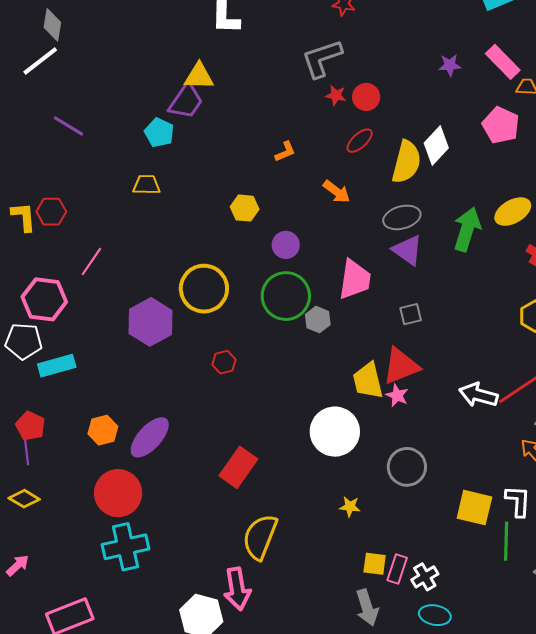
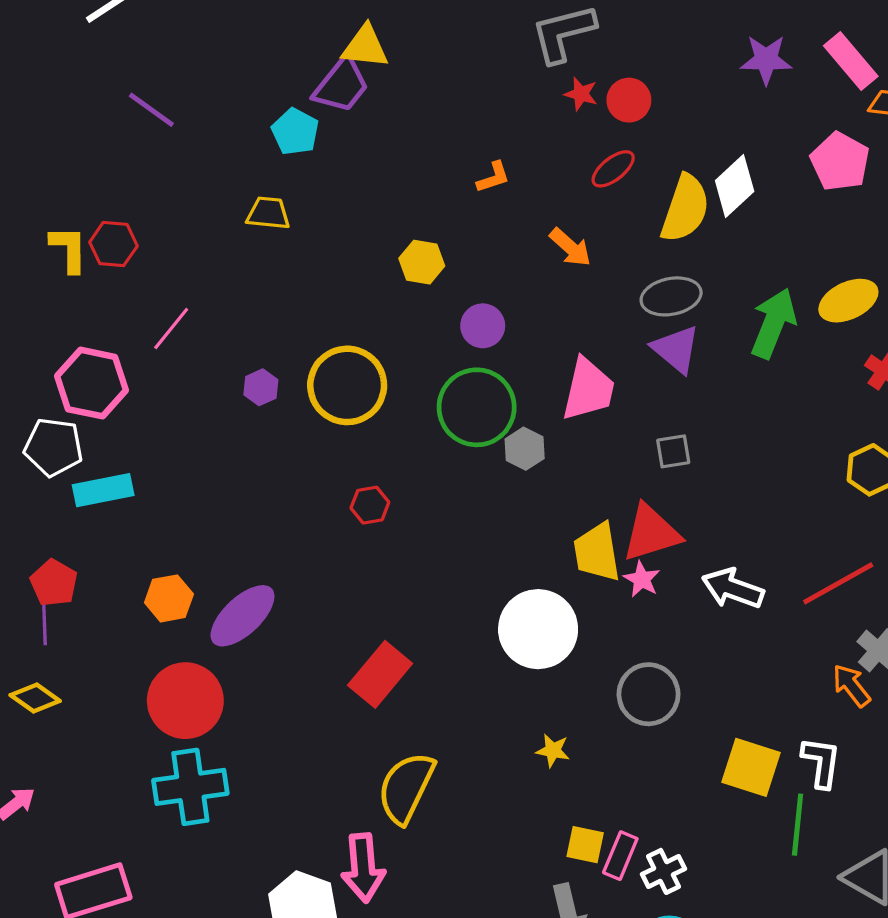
purple star: (450, 65) -> (766, 60), size x1.4
purple hexagon: (150, 322) -> (261, 387), moved, size x0.5
white arrow: (478, 395) -> (733, 589), moved

